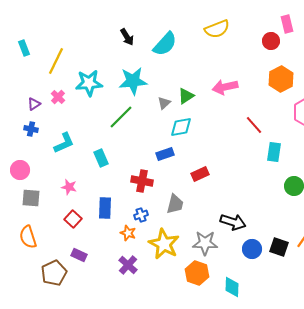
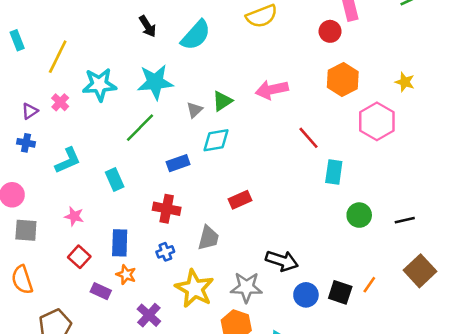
blue rectangle: (165, 154) -> (178, 163), moved
orange star: (128, 233) -> (126, 275), moved
purple rectangle: (79, 255) -> (101, 291), moved

